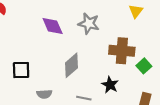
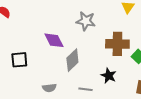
purple diamond: (53, 26) -> (54, 40), moved
black square: (21, 70) -> (19, 60), moved

